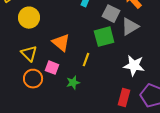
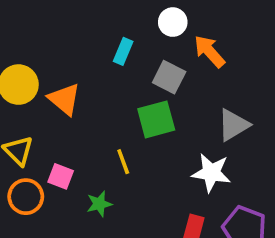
gray triangle: (130, 27) -> (233, 125), moved
orange triangle: (61, 43) -> (64, 99), moved
yellow line: (86, 60) -> (123, 162), turned -40

